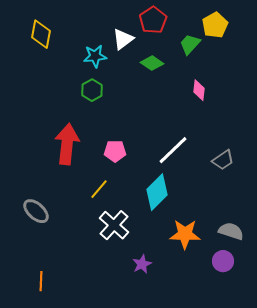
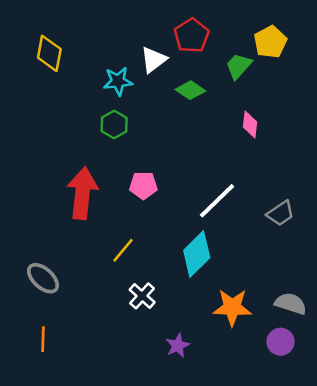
pink pentagon: (115, 151) -> (143, 185), moved
white cross: (114, 225) -> (142, 296), size x0.7
orange line: (41, 281) -> (43, 339), moved

